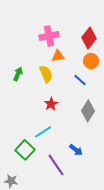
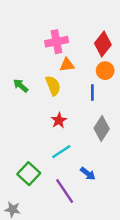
green arrow: (18, 74) -> (21, 86), turned -72
blue line: (80, 80) -> (92, 93), turned 48
cyan line: (43, 132) -> (61, 152), moved

